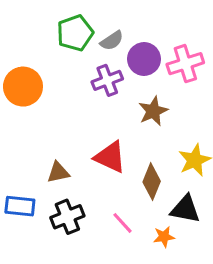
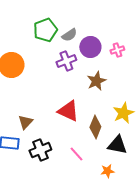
pink cross: (185, 64) -> (117, 50), size x0.6
brown triangle: (58, 172) -> (25, 122), moved, turned -35
orange star: (164, 237) -> (107, 171), moved

